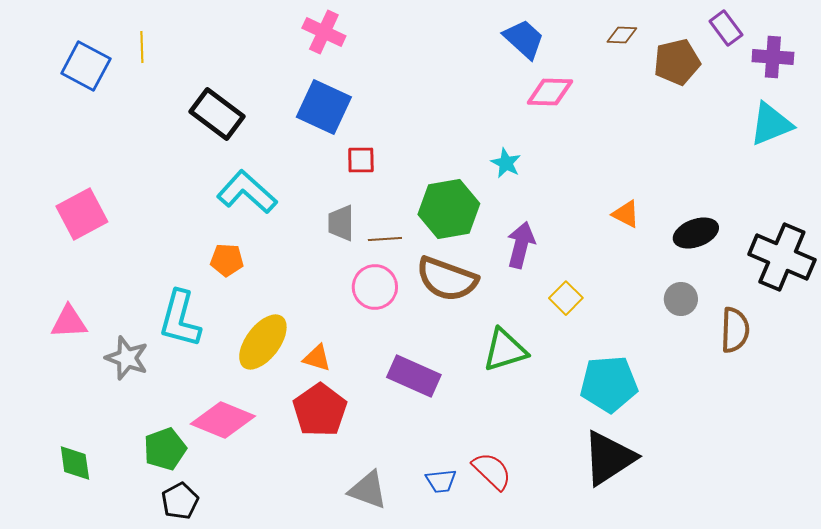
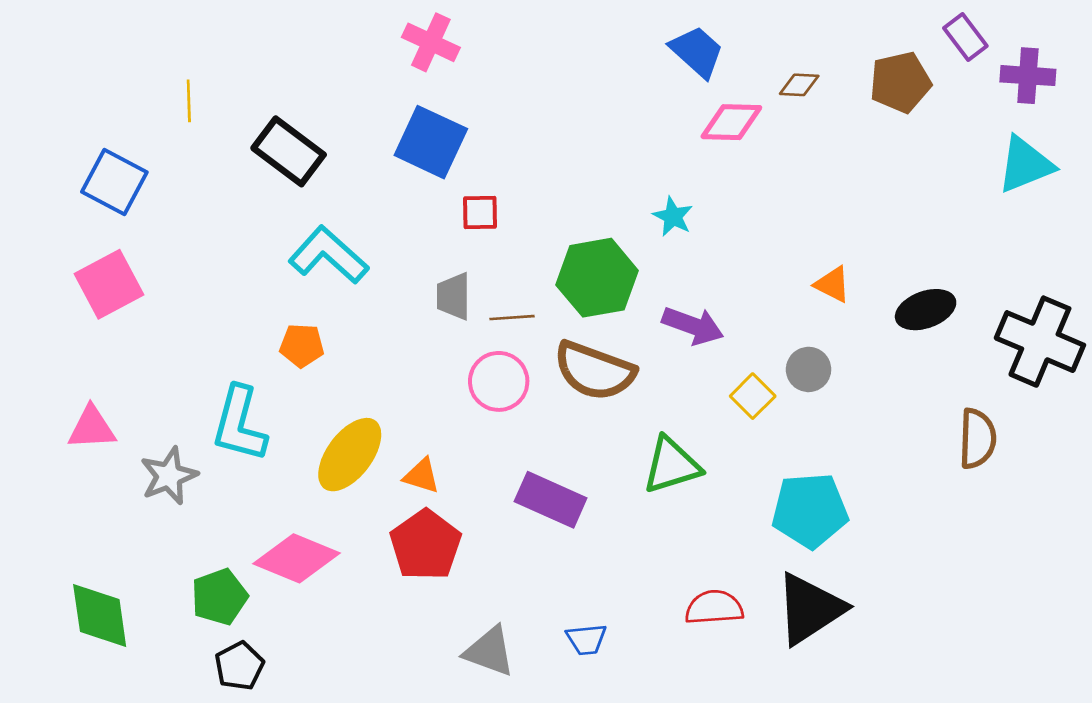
brown diamond: (622, 35) -> (799, 85), moved
yellow line: (142, 47) -> (189, 101), moved
blue square: (86, 66) -> (114, 182), moved
purple arrow: (521, 245) -> (693, 326), turned 96
gray circle: (681, 299) -> (809, 369), moved
gray star: (127, 358) -> (169, 476), turned 30
green diamond: (75, 463) -> (100, 615), size x1.4
red semicircle: (492, 471) -> (714, 607), moved, turned -48

